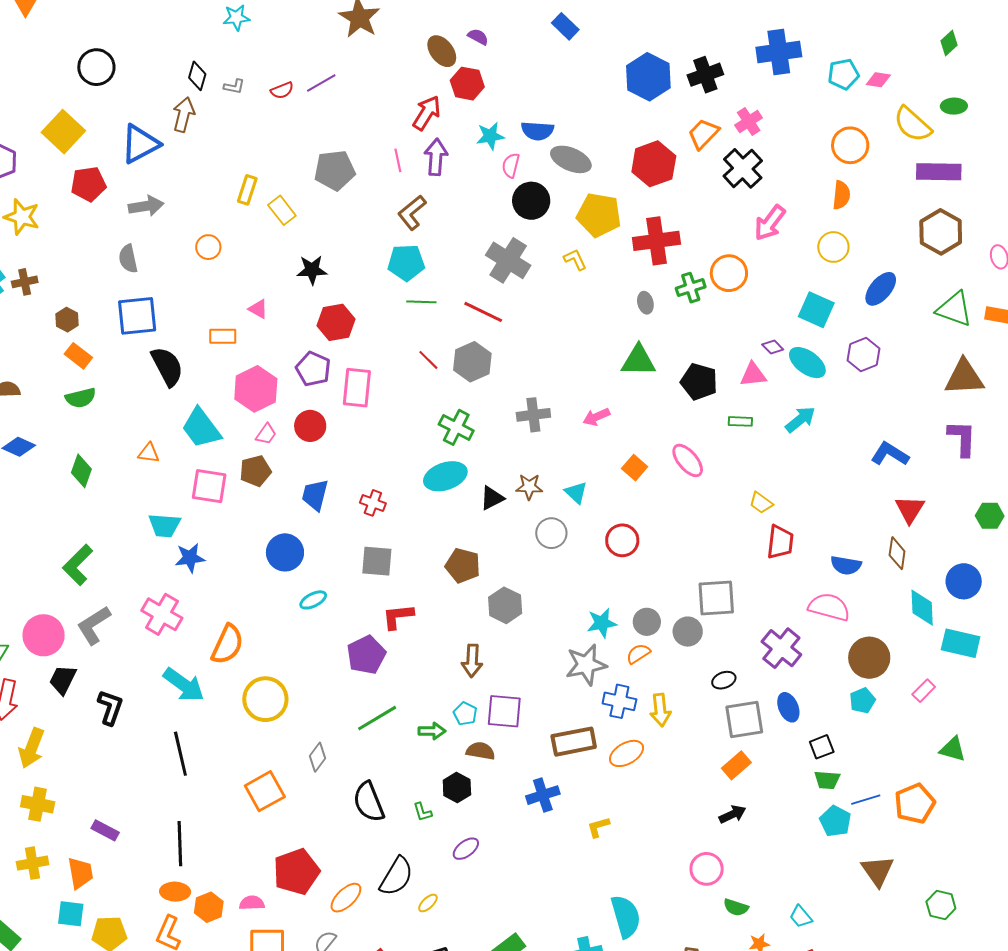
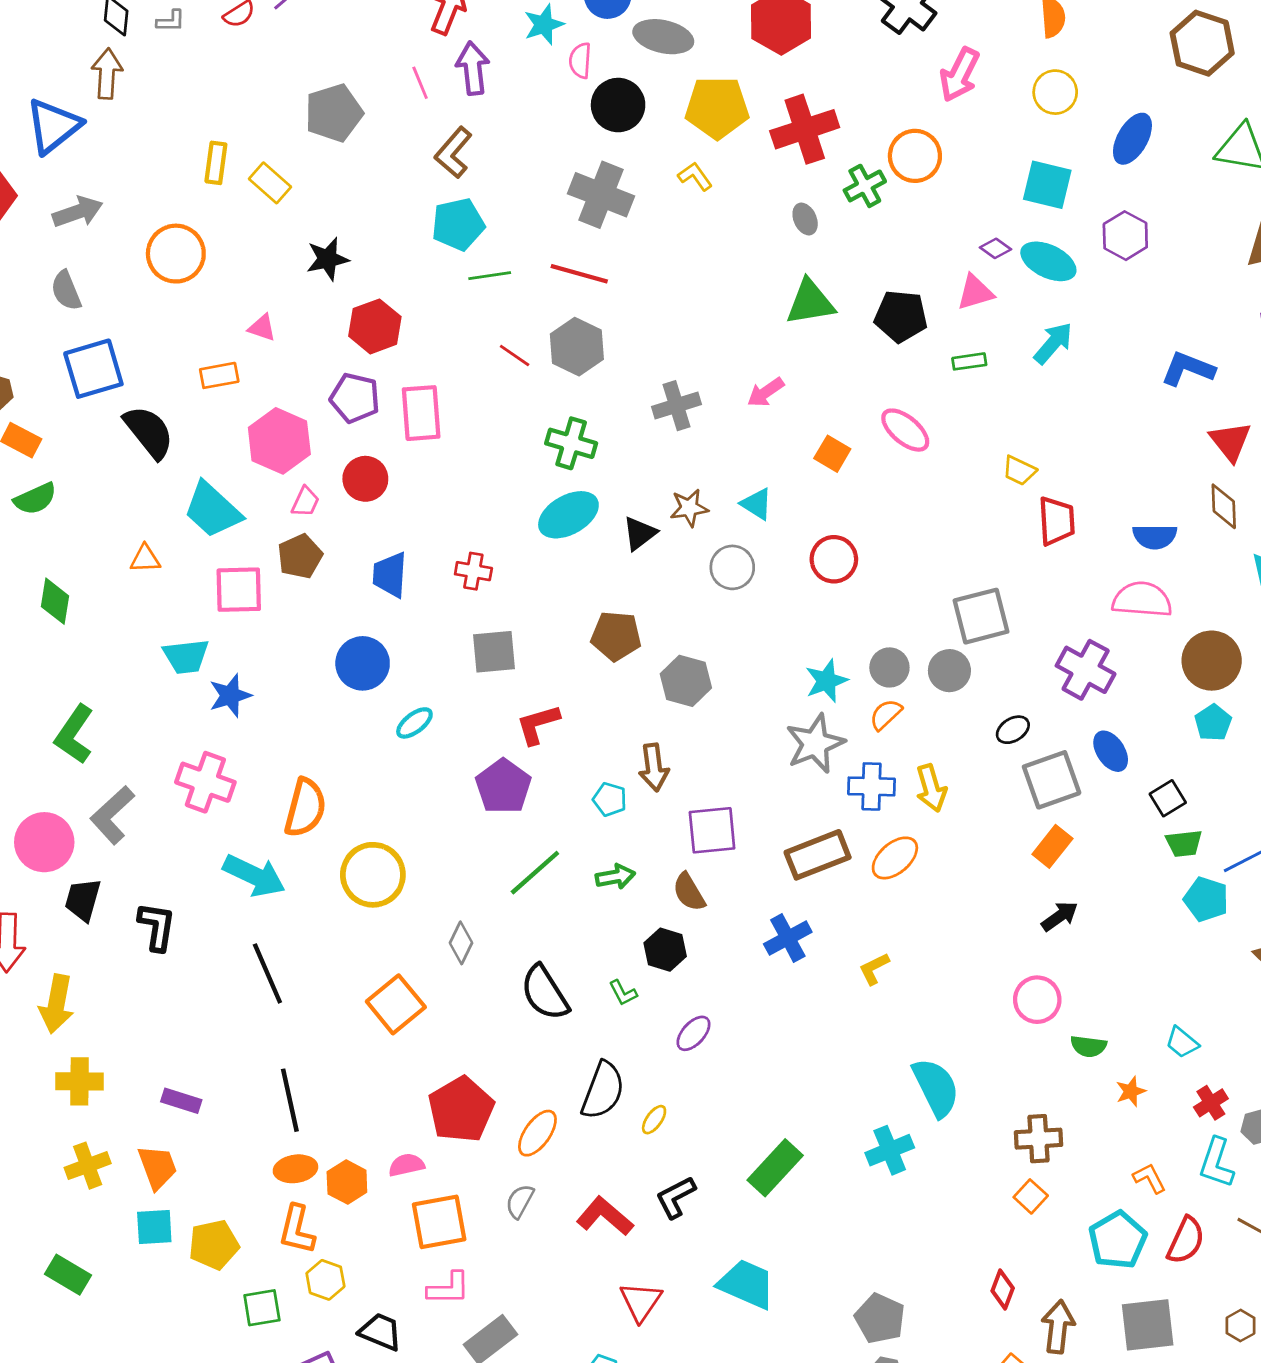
orange circle: (208, 247) -> (176, 254), size x1.6
cyan pentagon: (465, 714) -> (610, 799), moved
brown semicircle: (481, 751) -> (689, 892), turned -120

